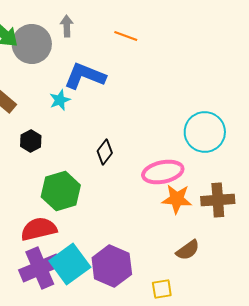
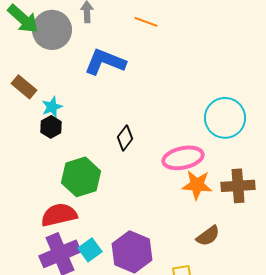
cyan star: (60, 100) -> (52, 107), moved
cyan square: (70, 264) -> (90, 250), size x0.6

